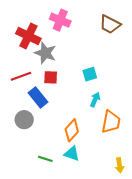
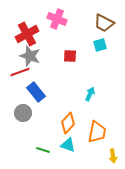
red cross: (28, 36) -> (27, 34), turned 35
gray star: (45, 53) -> (30, 56), moved
cyan square: (90, 74) -> (100, 45), moved
red square: (51, 77) -> (70, 56), moved
orange trapezoid: (111, 122) -> (97, 132), moved

